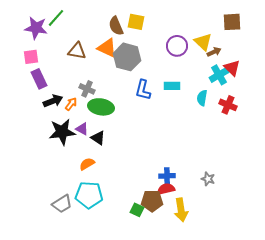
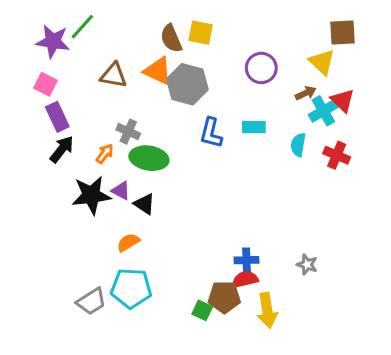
yellow triangle: (203, 42) -> (322, 62), moved
brown arrow: (214, 52) -> (306, 93), moved
pink square: (31, 57) -> (45, 84), turned 35
black arrow: (53, 101) -> (62, 149), moved, turned -30

